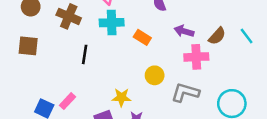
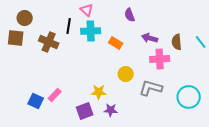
brown cross: (69, 16) -> (49, 42), moved
brown semicircle: (217, 36) -> (177, 42), turned 133
brown square: (28, 46) -> (16, 38), moved
black line: (85, 54) -> (69, 26), moved

